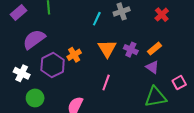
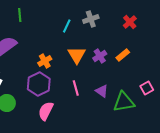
purple cross: (131, 50) -> (100, 56), turned 32
purple hexagon: (53, 65) -> (39, 84), moved
purple triangle: (152, 67) -> (102, 91), moved
pink line: (106, 83) -> (76, 88), turned -35

